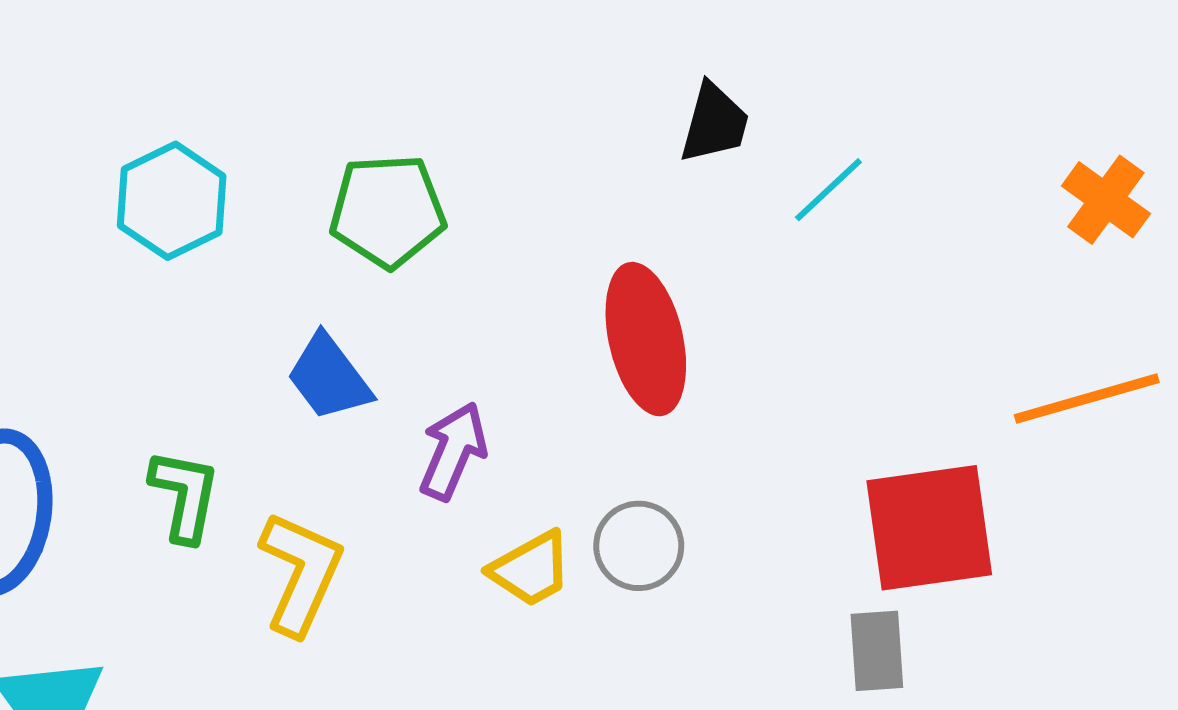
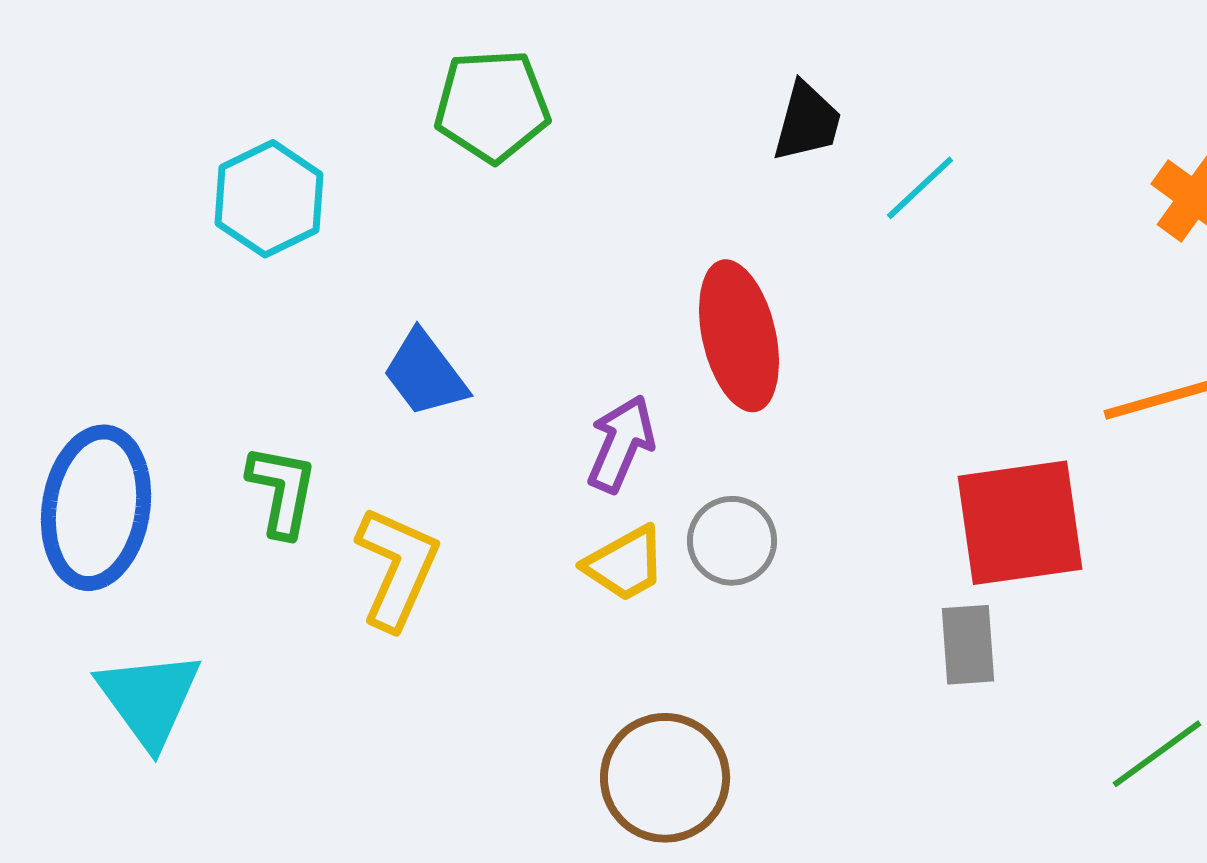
green pentagon: (388, 211) -> (492, 106), moved
purple arrow: (453, 451) -> (621, 444), moved

